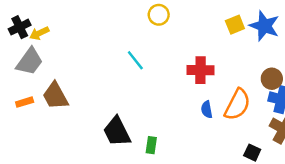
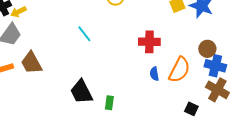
cyan line: (135, 60) -> (84, 34), moved

